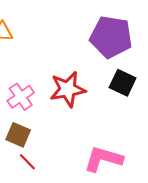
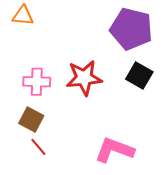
pink cross: (21, 97) -> (37, 82), turned 32

